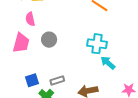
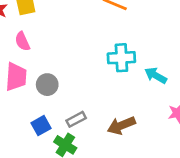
gray circle: (49, 40) -> (47, 85), moved
cyan arrow: (108, 63) -> (156, 75), moved

